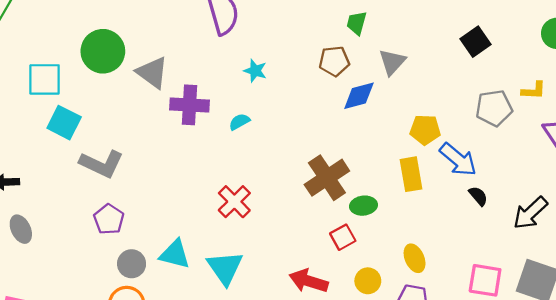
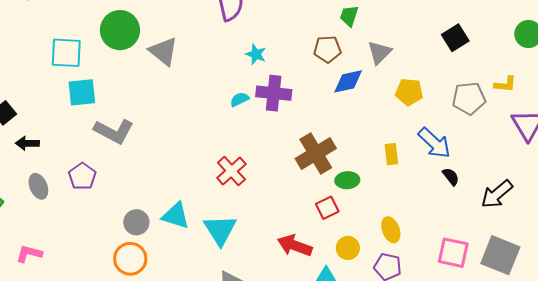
purple cross: (190, 105) -> (274, 93), moved
cyan square: (64, 123) -> (82, 92), turned -36
yellow pentagon: (425, 130) -> (409, 92), moved
yellow rectangle: (411, 174) -> (391, 154), size x0.7
purple pentagon: (109, 219) -> (82, 176), moved

